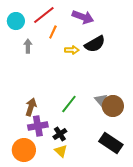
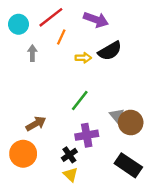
green line: (69, 104) -> (80, 101), moved
brown arrow: (31, 107) -> (36, 124), turned 42
purple cross: (38, 126) -> (87, 135), moved
orange circle: (24, 150) -> (23, 154), moved

